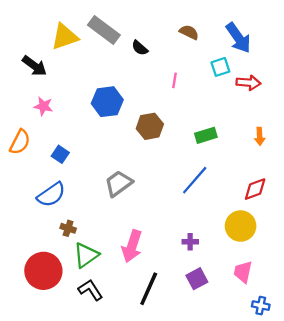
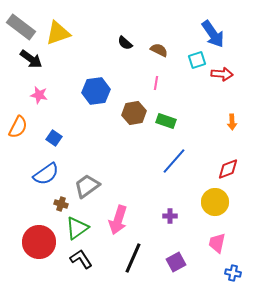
gray rectangle: (104, 30) -> (21, 27), moved
brown semicircle: (189, 32) -> (159, 50), moved
pink line: (174, 80) -> (156, 83), moved
green rectangle: (206, 135) -> (166, 121), moved, turned 36
gray trapezoid: (118, 183) -> (87, 186), moved
purple square: (197, 279) -> (176, 262), moved

